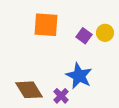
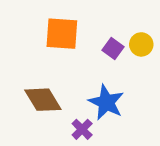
brown diamond: (29, 90) -> (43, 100), moved

